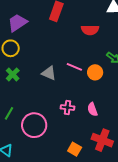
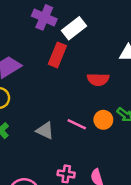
orange circle: (95, 72) -> (103, 120), moved

